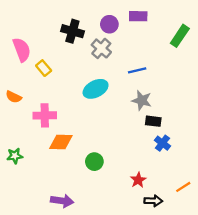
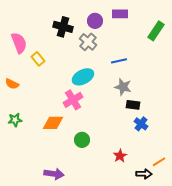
pink cross: (45, 115) -> (73, 100), moved, turned -30
green star: (15, 156) -> (15, 120), moved
black arrow: (153, 201) -> (144, 174), moved

